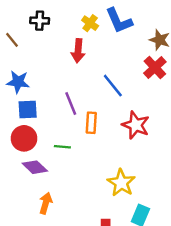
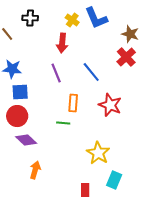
purple line: (71, 104) -> (56, 73), moved
green line: (62, 147) -> (63, 123), moved

